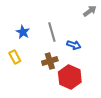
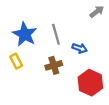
blue star: (23, 32) -> (25, 34), size x1.6
red hexagon: (70, 77) -> (90, 83), moved

